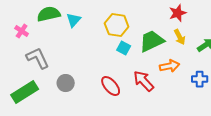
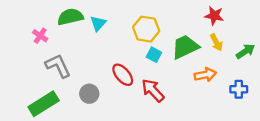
red star: (178, 13) -> (214, 16), turned 30
red arrow: (144, 81) -> (153, 90), moved
red ellipse: (111, 86) -> (123, 75), moved

